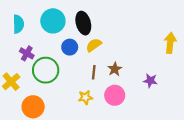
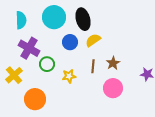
purple cross: (27, 53) -> (29, 48), size x1.5
green circle: (46, 70) -> (47, 64), size x0.6
yellow star: (85, 97) -> (69, 76), moved

